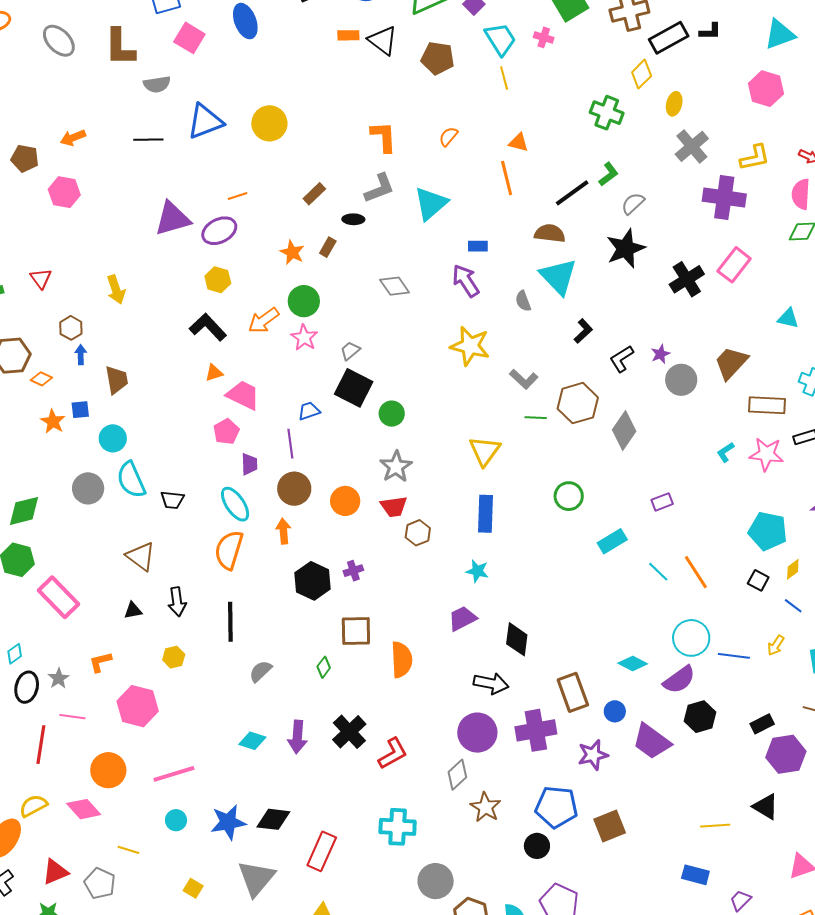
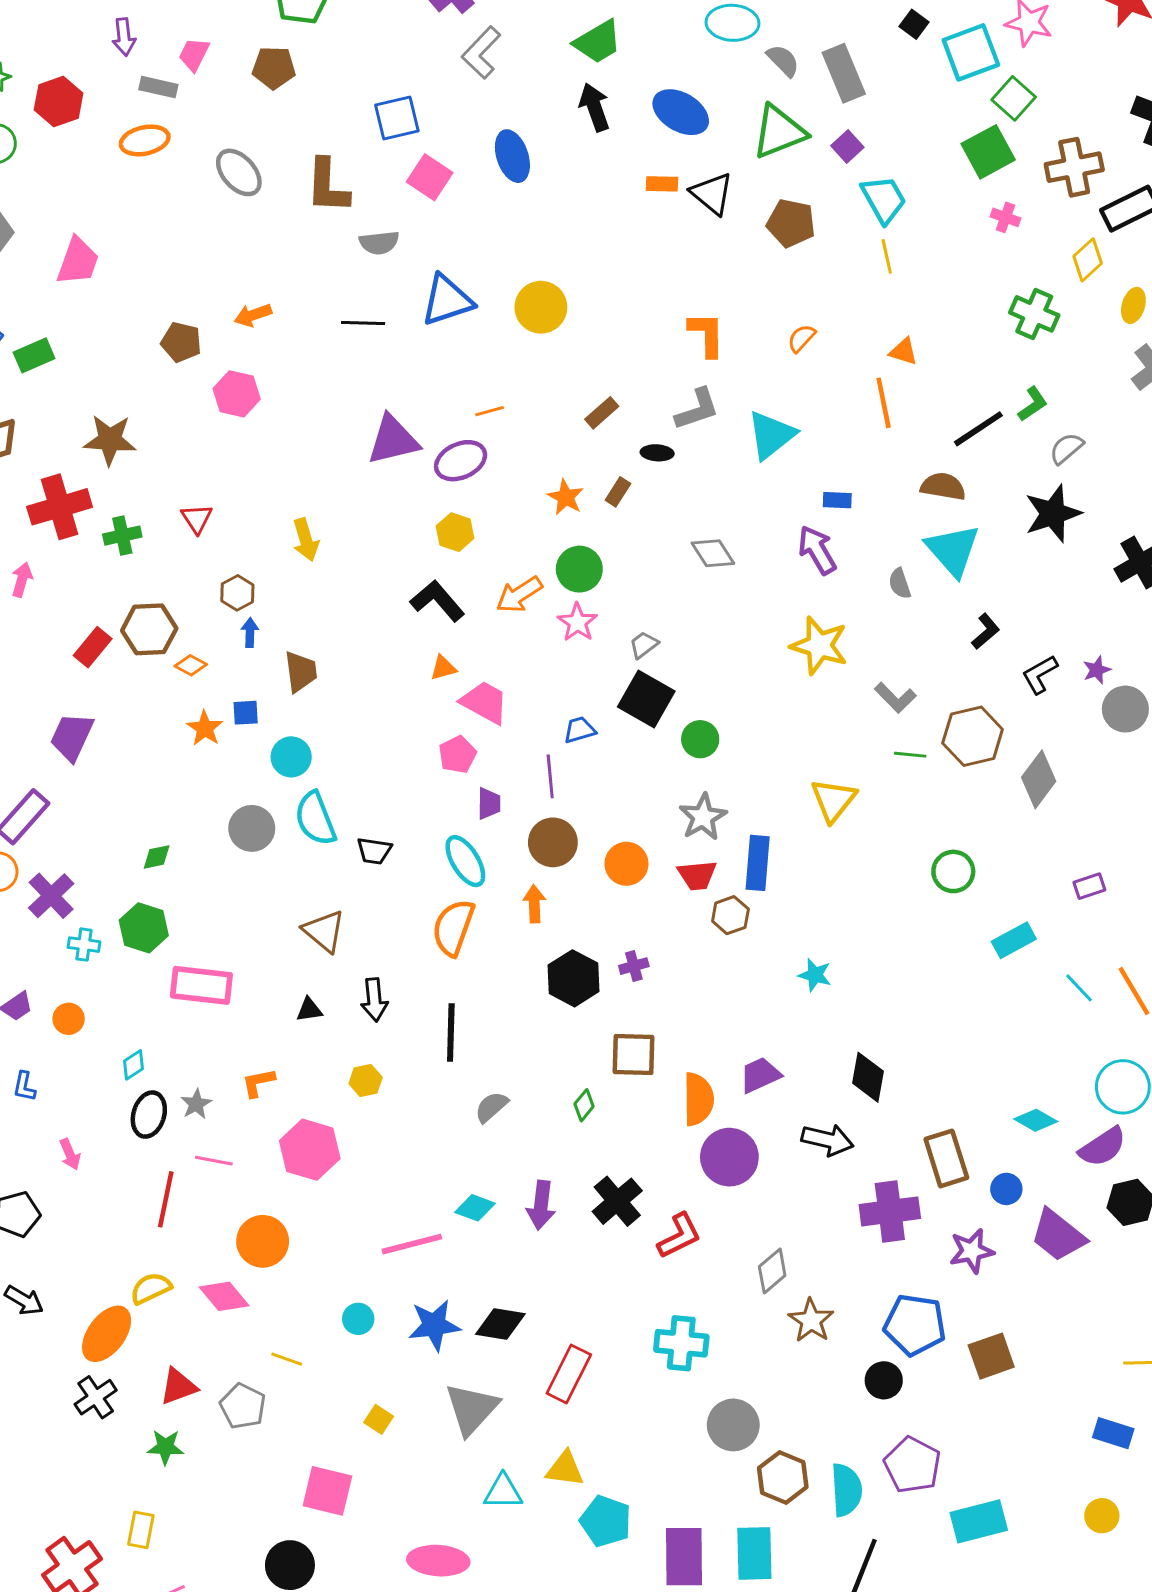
pink cross: (544, 37) -> (1005, 217), moved
green diamond: (24, 511) -> (157, 857), size x0.6
blue rectangle: (486, 514) -> (758, 863), moved
pink rectangle: (59, 597) -> (201, 985), turned -42
purple trapezoid: (462, 618) -> (760, 1075), moved
purple circle: (477, 733) -> (729, 1157), moved
pink line: (174, 774) -> (412, 1244), moved

